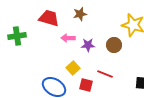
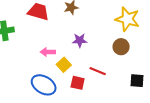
pink arrow: (68, 38) -> (48, 52), moved
brown circle: (114, 45) -> (121, 47), moved

